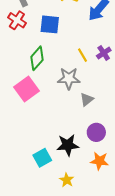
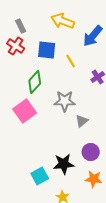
yellow line: (83, 55) -> (71, 61), moved

